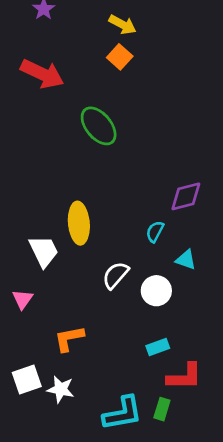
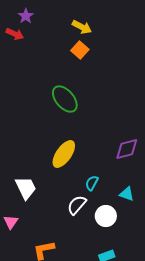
red arrow: (42, 74) -> (15, 34), moved, size x0.6
yellow ellipse: (79, 223) -> (64, 154), moved, turned 40
cyan semicircle: (155, 232) -> (92, 183), moved

